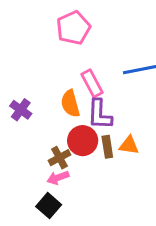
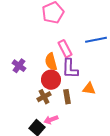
red circle: (83, 141) -> (51, 80), moved
brown rectangle: (107, 147) -> (67, 97), moved
pink arrow: (58, 178) -> (51, 120), moved

